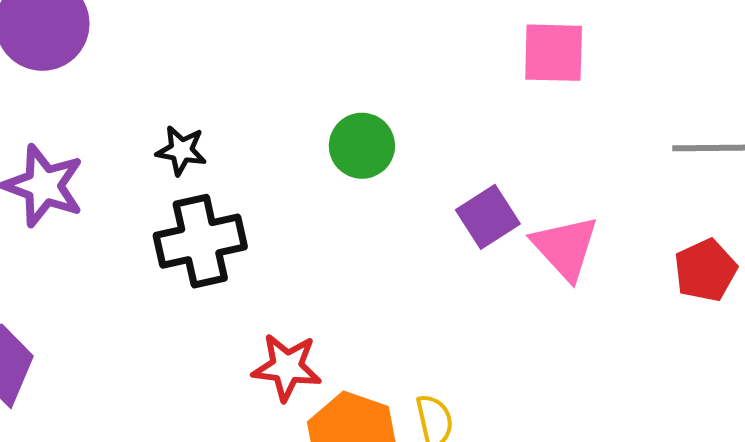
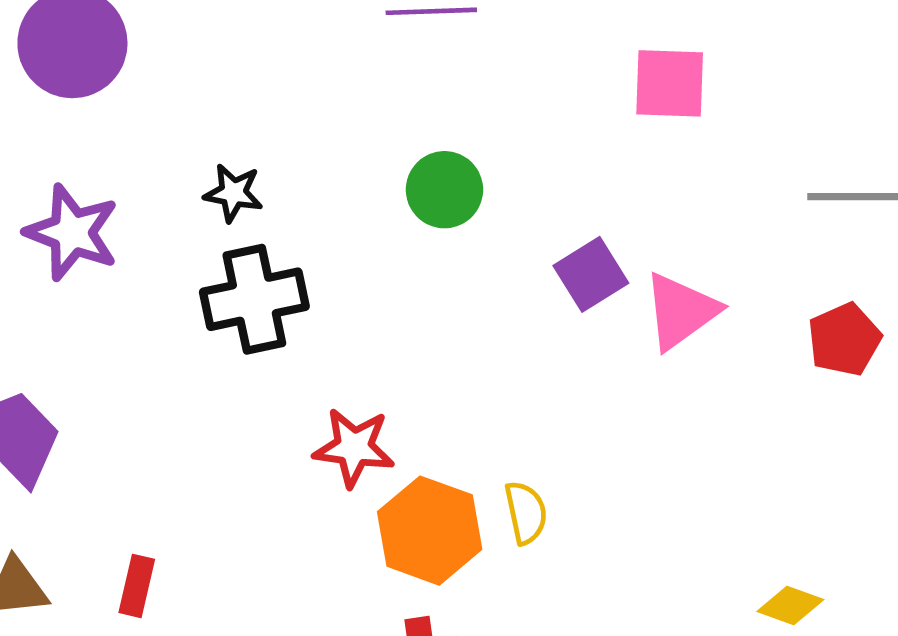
pink triangle: (565, 248) -> (681, 311), turned 36

